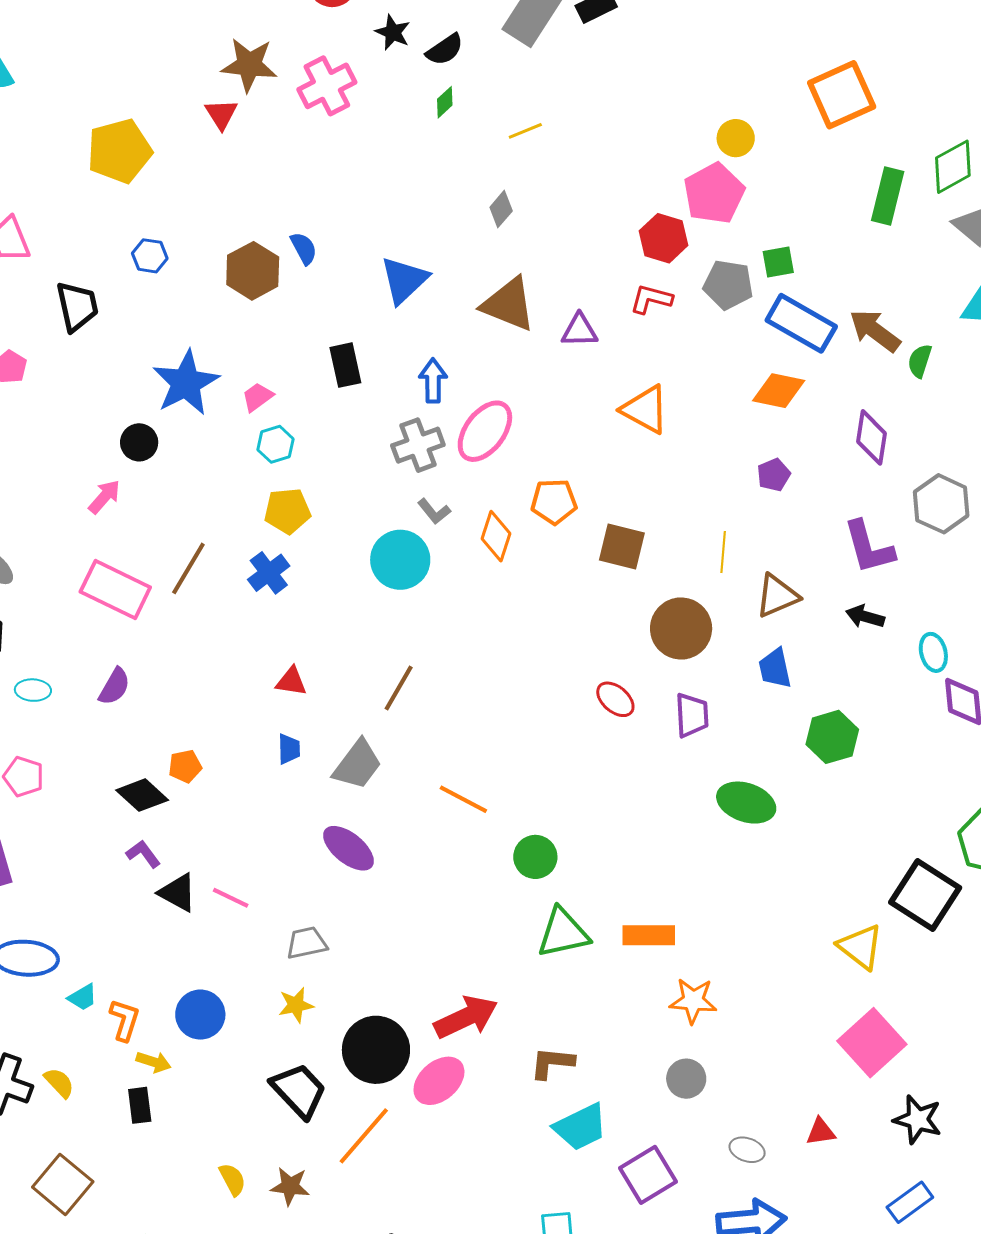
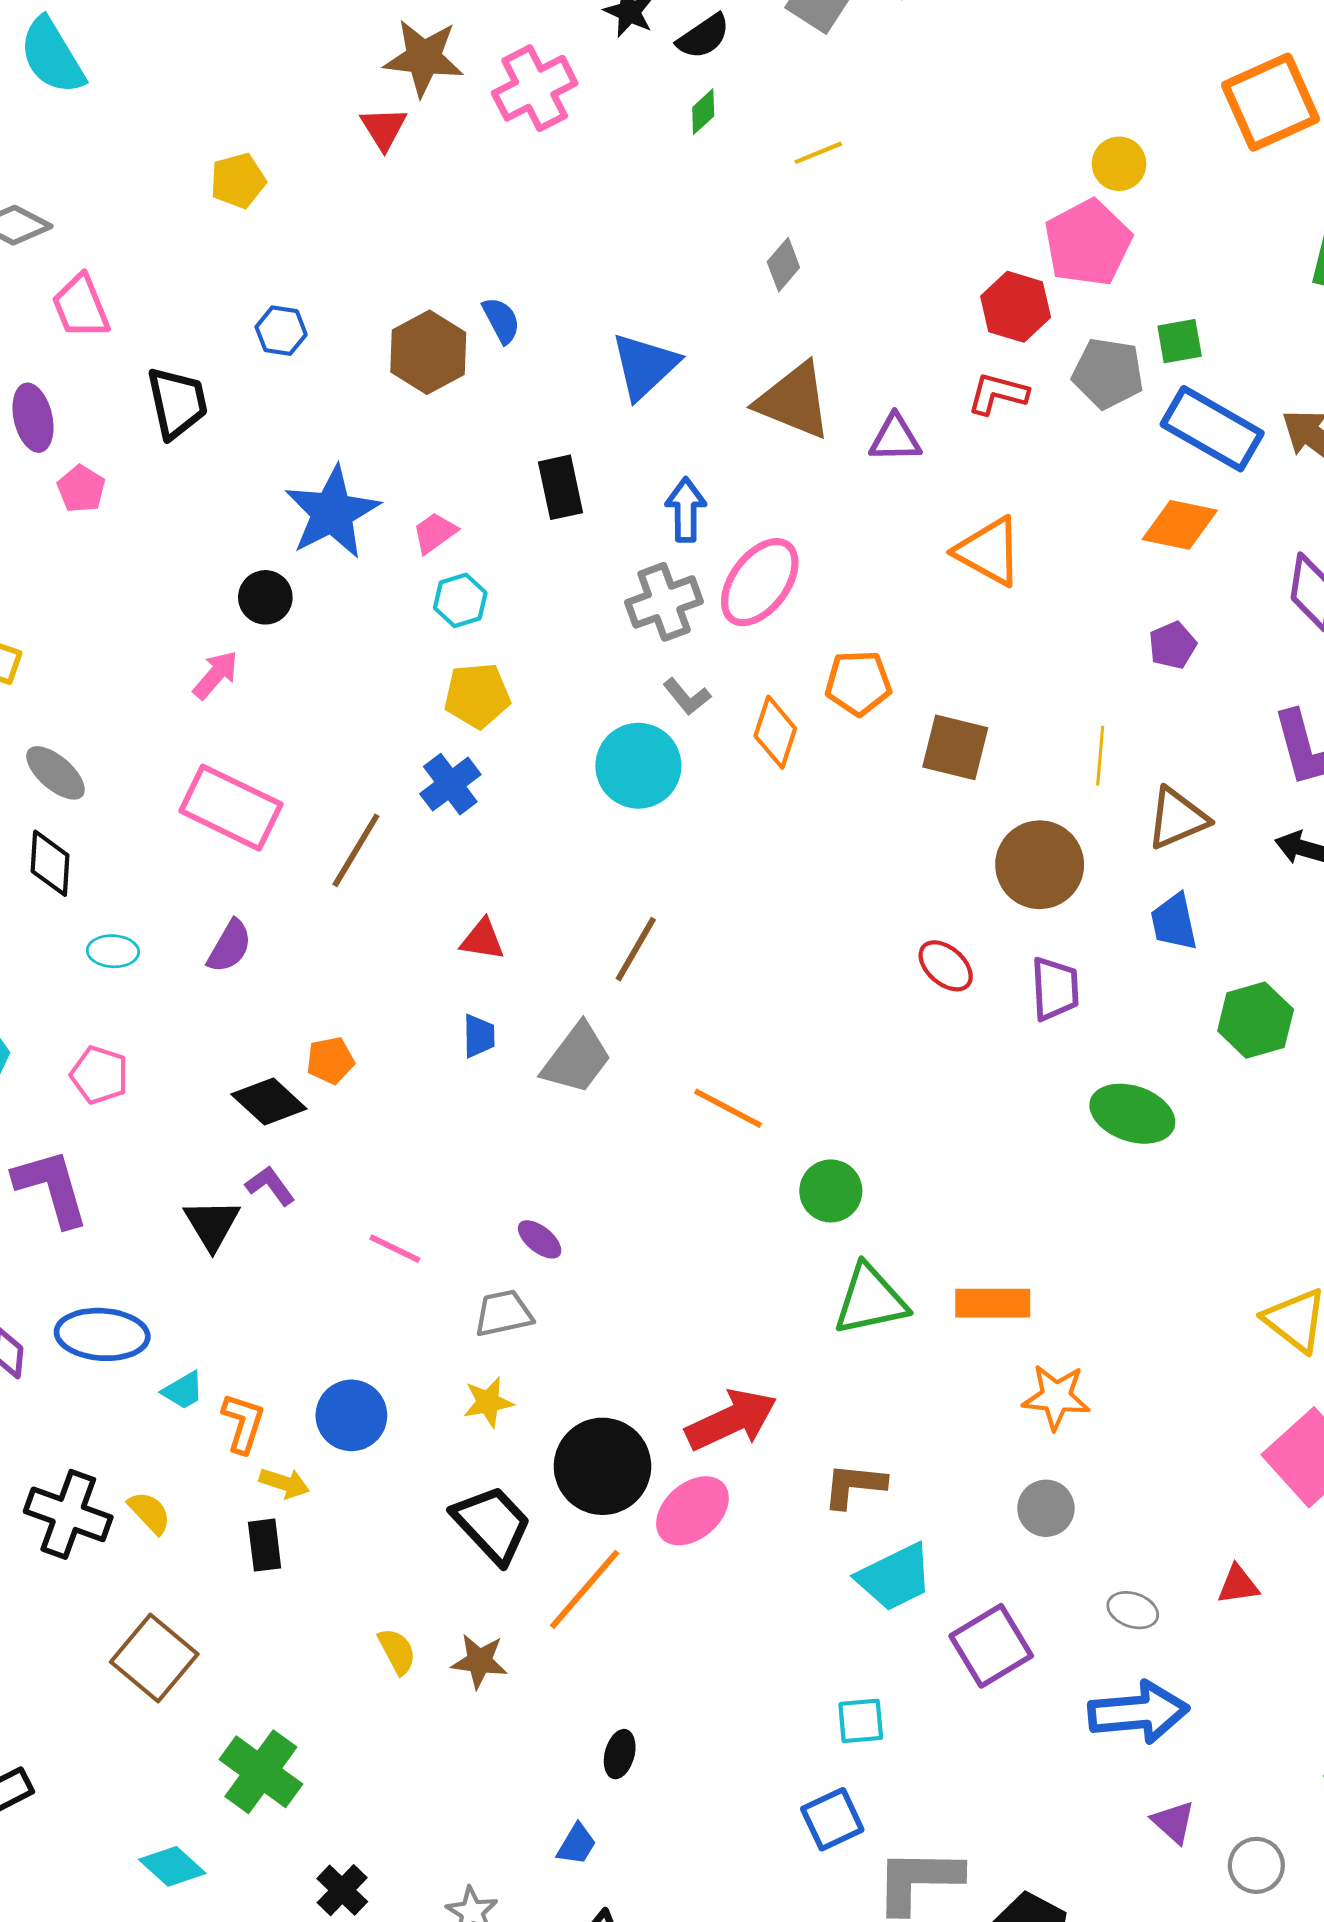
yellow pentagon: (119, 151) -> (238, 181), size x0.6
brown line: (188, 568) -> (356, 850), moved
purple ellipse: (348, 848) -> (540, 1239), moved, size x0.6
black triangle: (178, 893) -> (212, 1224), moved, turned 30

